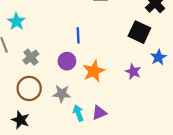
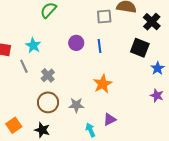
blue line: (78, 35) -> (100, 46), moved
purple circle: (67, 61) -> (76, 43), moved
purple star: (133, 72) -> (157, 95), moved
cyan arrow: (78, 113) -> (90, 130), moved

